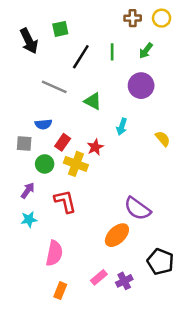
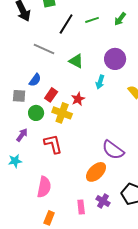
green line: (112, 52) -> (92, 20), turned 72
purple circle: (141, 86) -> (115, 59), moved
blue semicircle: (43, 124) -> (35, 80), turned -48
cyan star: (29, 219) -> (15, 161), moved
pink rectangle: (99, 277) -> (81, 207), turned -56
purple cross: (124, 281) -> (103, 201), moved, turned -32

